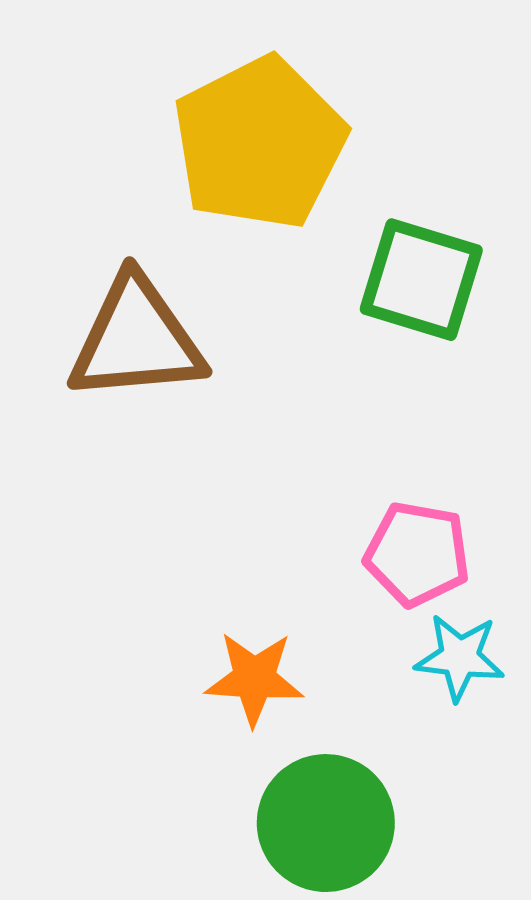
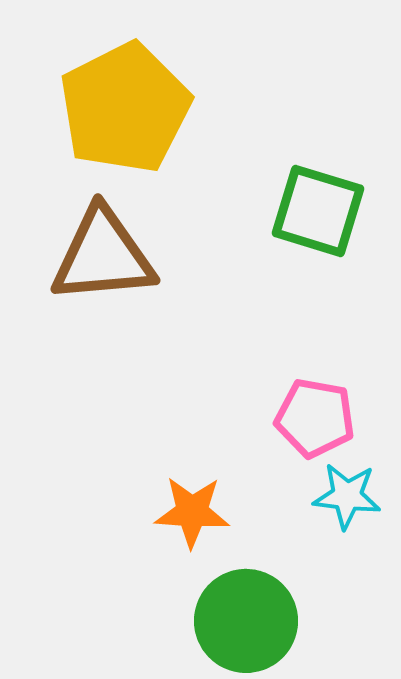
yellow pentagon: (260, 143) -> (125, 108), moved

